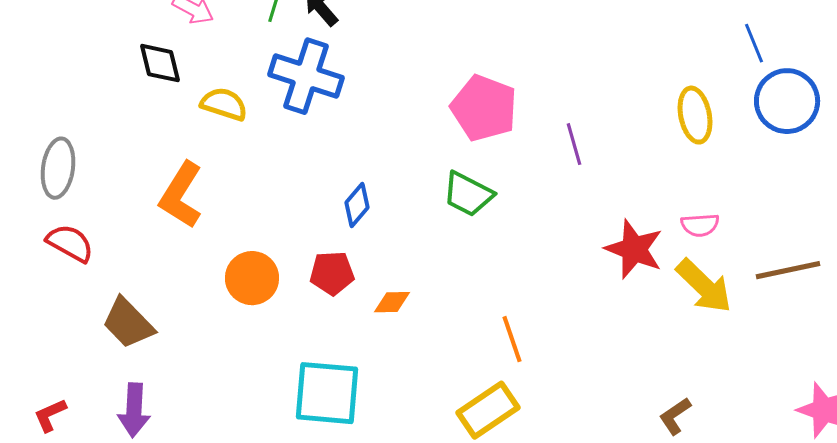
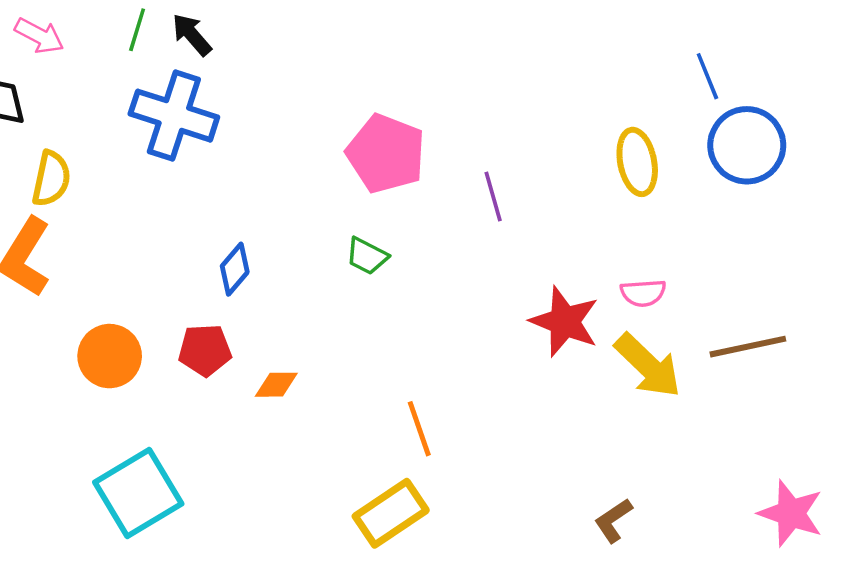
yellow semicircle: (224, 104) -> (51, 179), moved, turned 84
green trapezoid: (468, 194) -> (367, 256), size x0.7
cyan square: (327, 393) -> (138, 493), moved, turned -36

